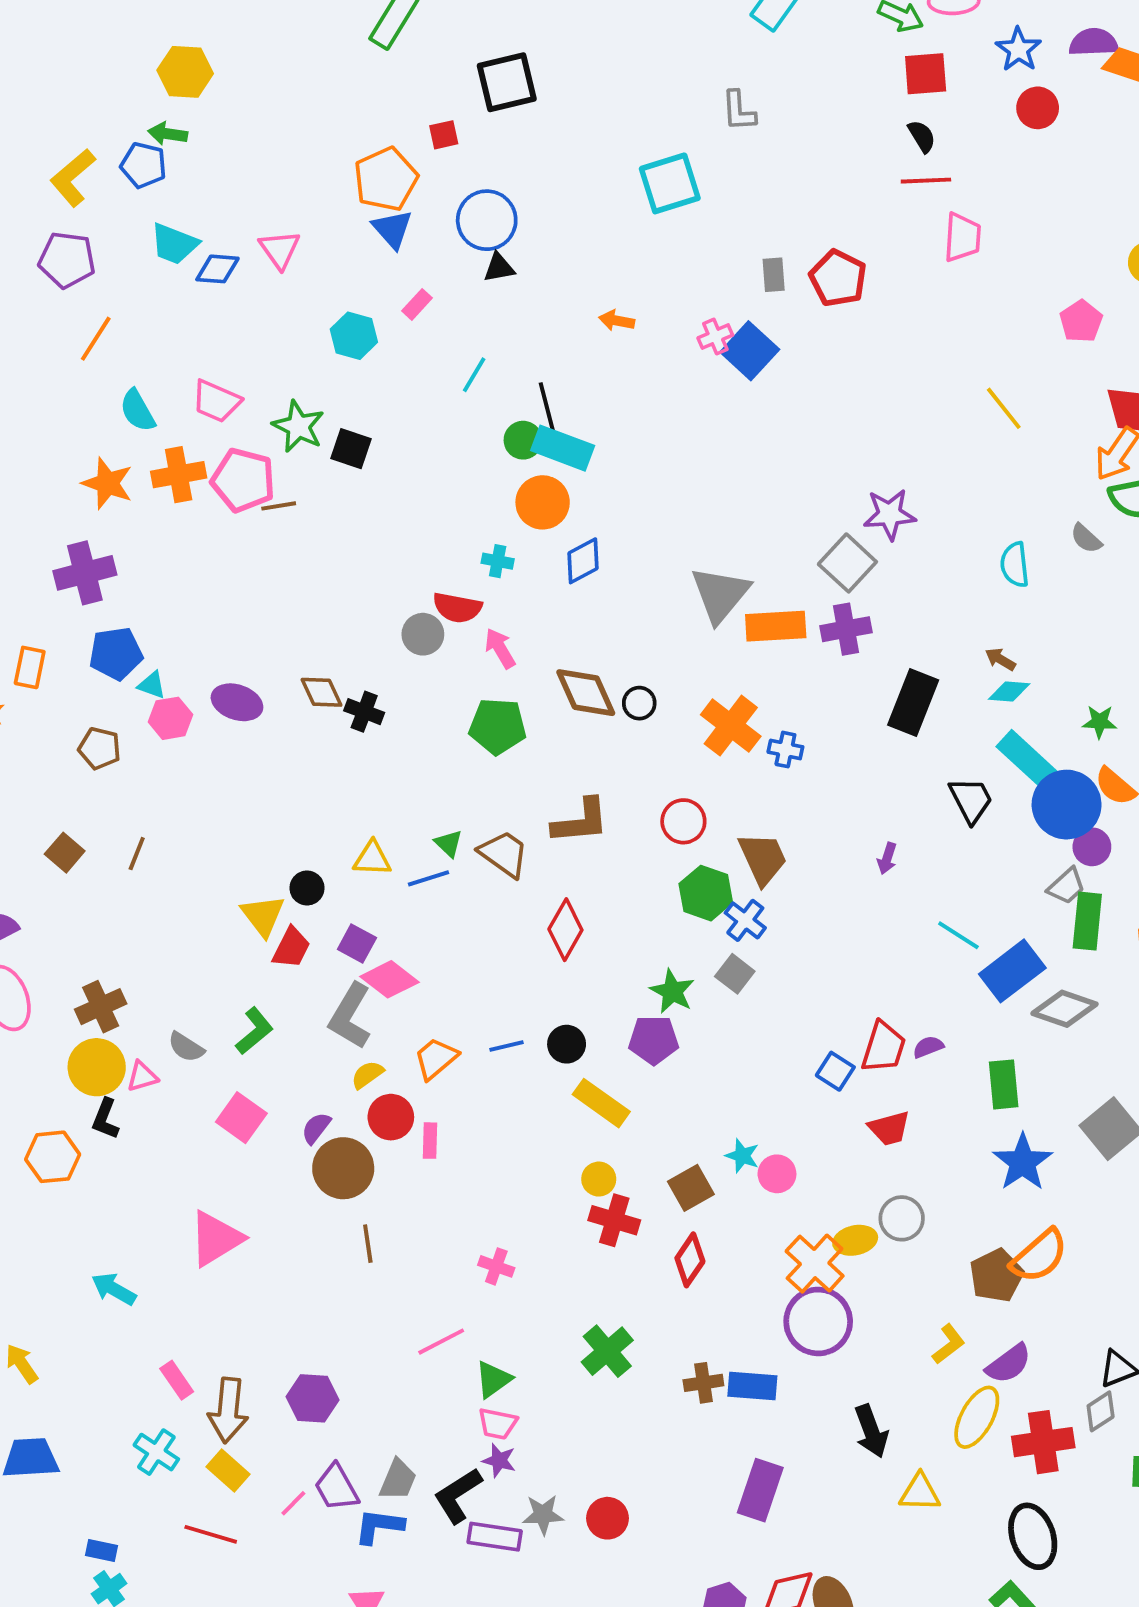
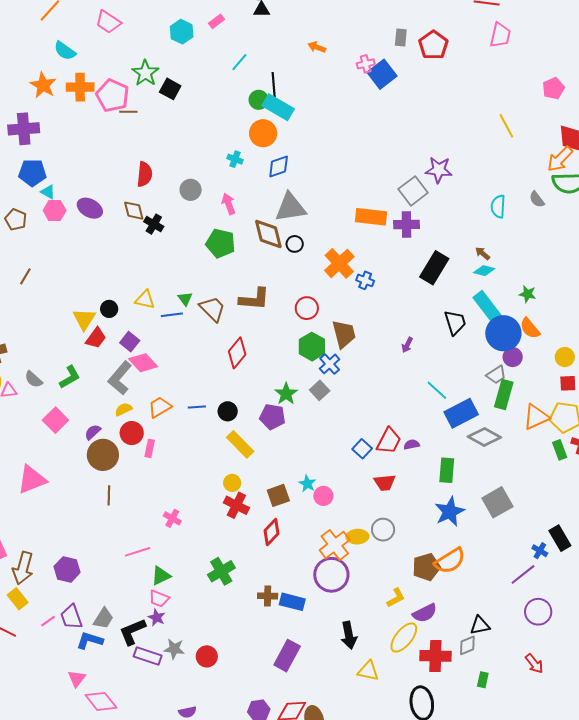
pink trapezoid: (216, 401) -> (108, 22), moved
cyan semicircle: (138, 411) -> (65, 51), turned -35
gray triangle: (720, 594) -> (290, 208), moved, turned 32
red semicircle: (457, 608) -> (145, 174), moved, turned -105

